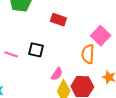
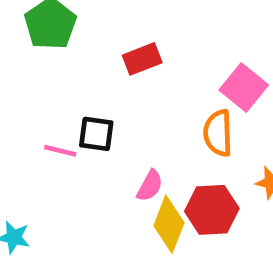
red rectangle: (58, 20) -> (142, 59), turned -35
pink line: (11, 54) -> (60, 151), moved

